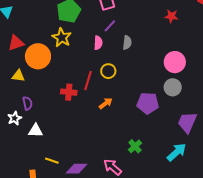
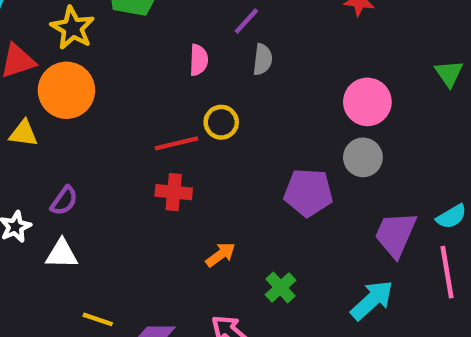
purple line: (110, 26) -> (246, 21), moved
yellow star: (62, 37) -> (73, 28), moved
red line: (88, 81) -> (177, 143), turned 60
red cross: (69, 92) -> (174, 192), moved
purple semicircle: (27, 103) -> (64, 201), moved, turned 48
orange arrow: (106, 103) -> (221, 255), moved

